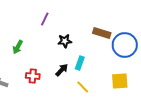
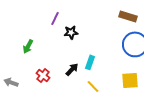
brown rectangle: (102, 33) -> (128, 16), moved
black star: (65, 41) -> (71, 32), moved
red cross: (33, 76) -> (43, 75), turned 32

